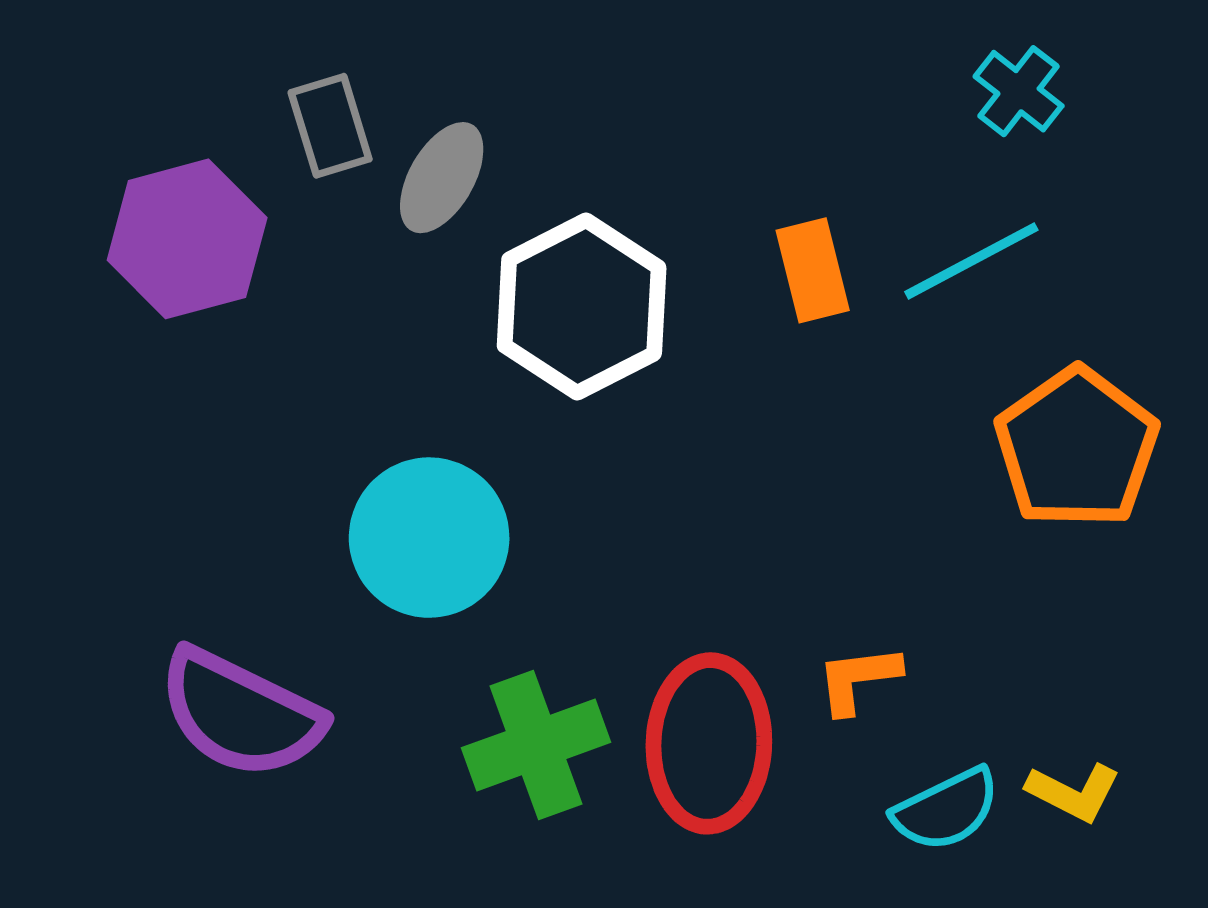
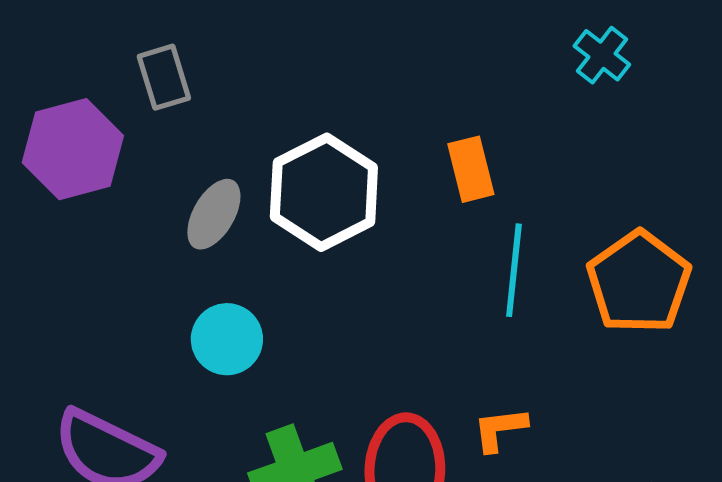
gray ellipse: (442, 178) -> (214, 214), moved
cyan line: (971, 261) -> (514, 270), moved, turned -56
cyan circle: (429, 538) -> (227, 339), size x0.7

